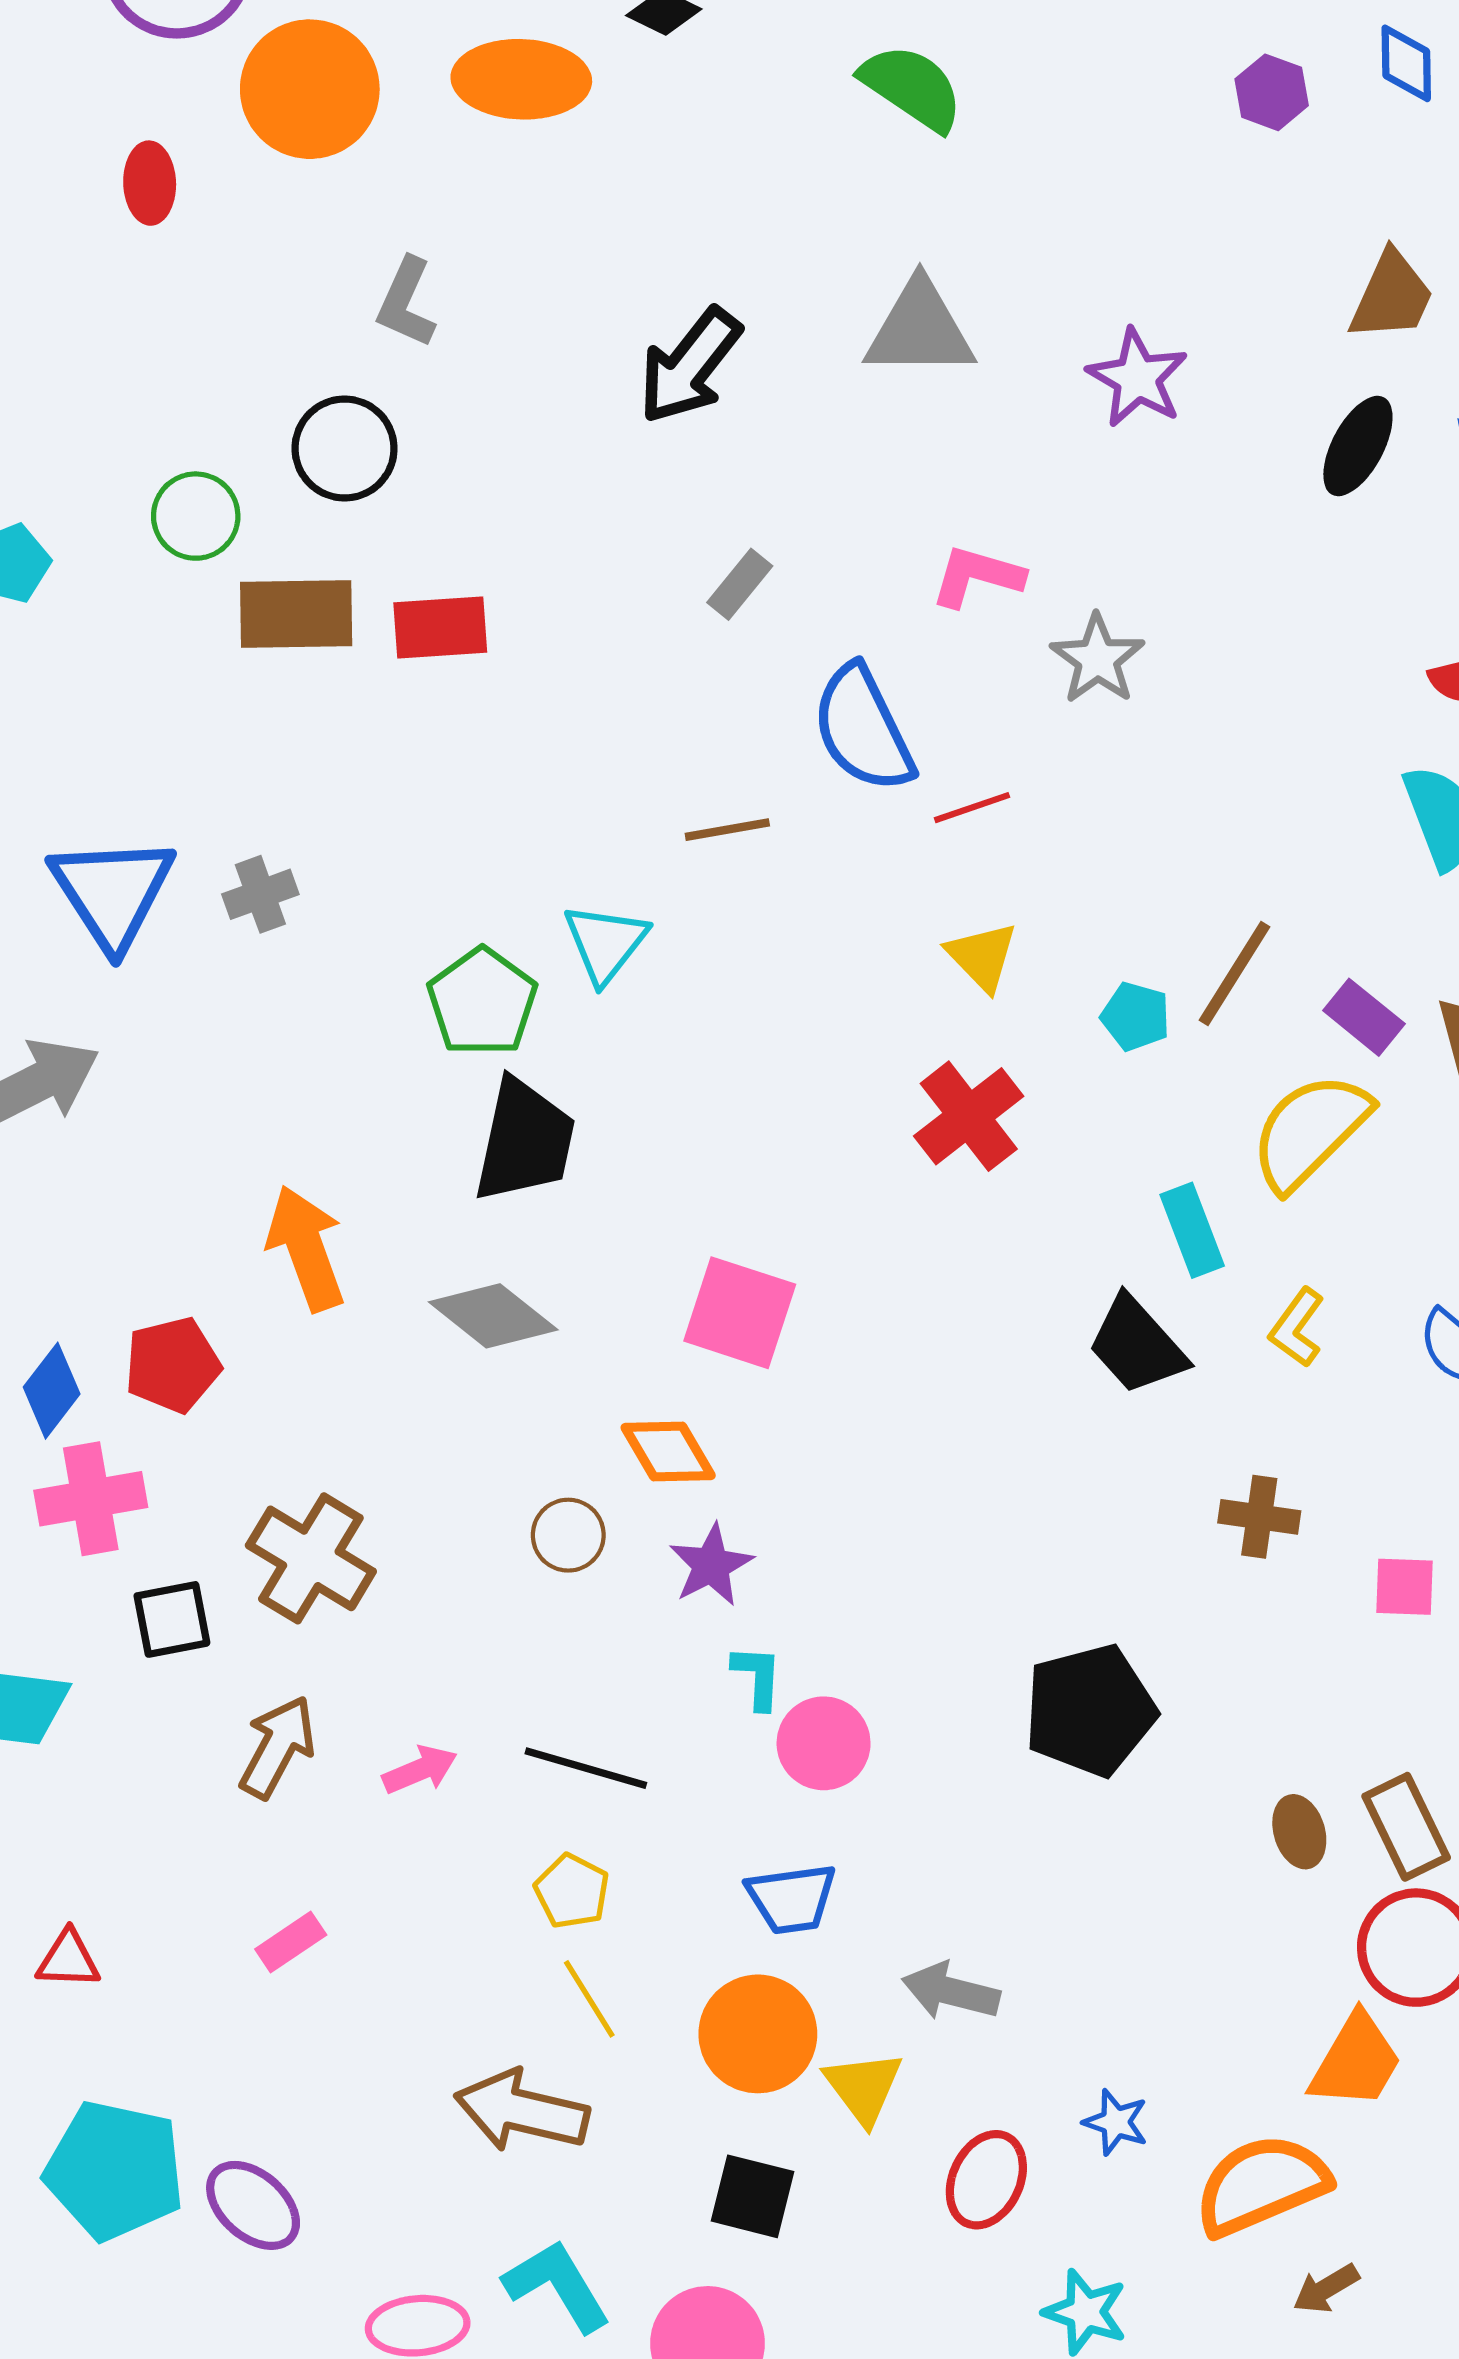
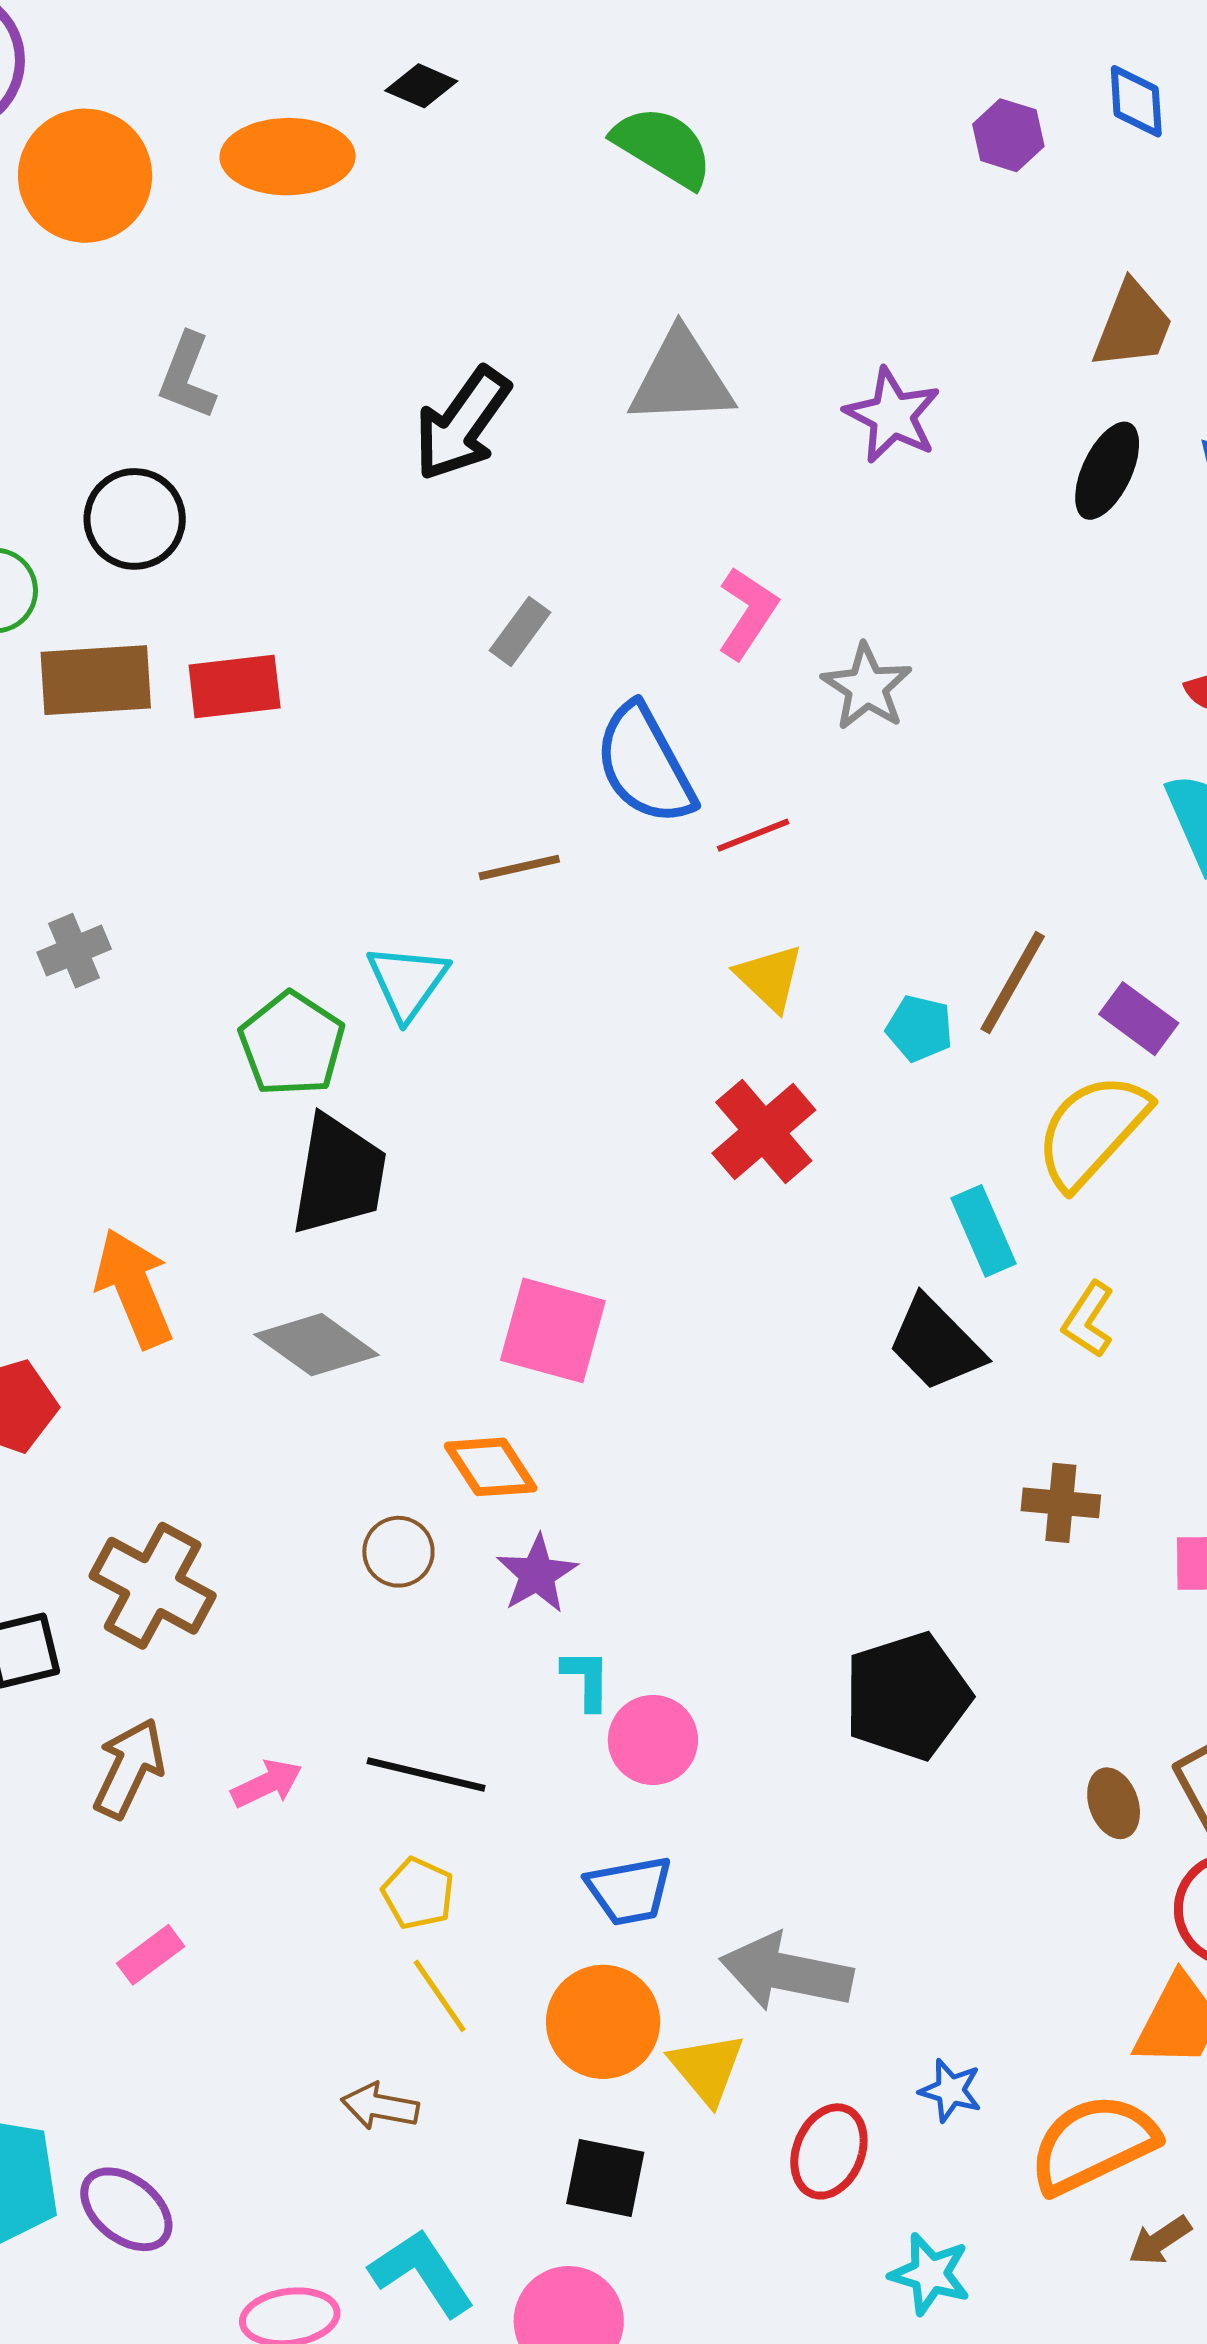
pink L-shape: (977, 576) -> (748, 613), turned 110
gray arrow: (951, 1991) -> (786, 1972), size x1.4
brown arrow: (522, 2111) -> (380, 2106), size x0.6

